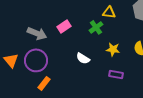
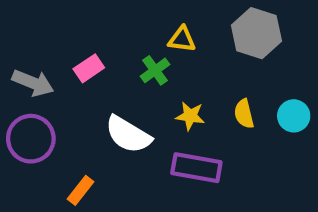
white semicircle: (83, 58) -> (128, 135), size x1.6
purple rectangle: (116, 74) -> (196, 168), size x1.6
orange rectangle: (44, 83) -> (81, 190), moved

